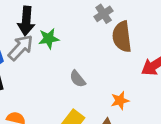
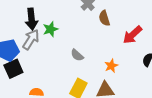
brown semicircle: (122, 37) -> (104, 18), size x0.7

